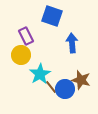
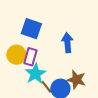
blue square: (52, 16) -> (31, 29), moved
purple rectangle: (26, 36) -> (30, 57), moved, turned 42

